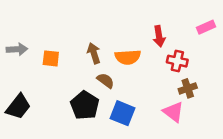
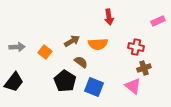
red arrow: (159, 36) -> (109, 17), moved
gray arrow: (17, 49) -> (17, 47), moved
brown arrow: (94, 53) -> (72, 41), turned 77
orange square: (51, 58) -> (45, 52), moved, turned 32

